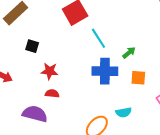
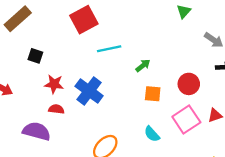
cyan line: (98, 38) -> (109, 49), turned -70
blue cross: (105, 71) -> (89, 91), moved, turned 35
cyan semicircle: (124, 112) -> (152, 134), moved, turned 56

